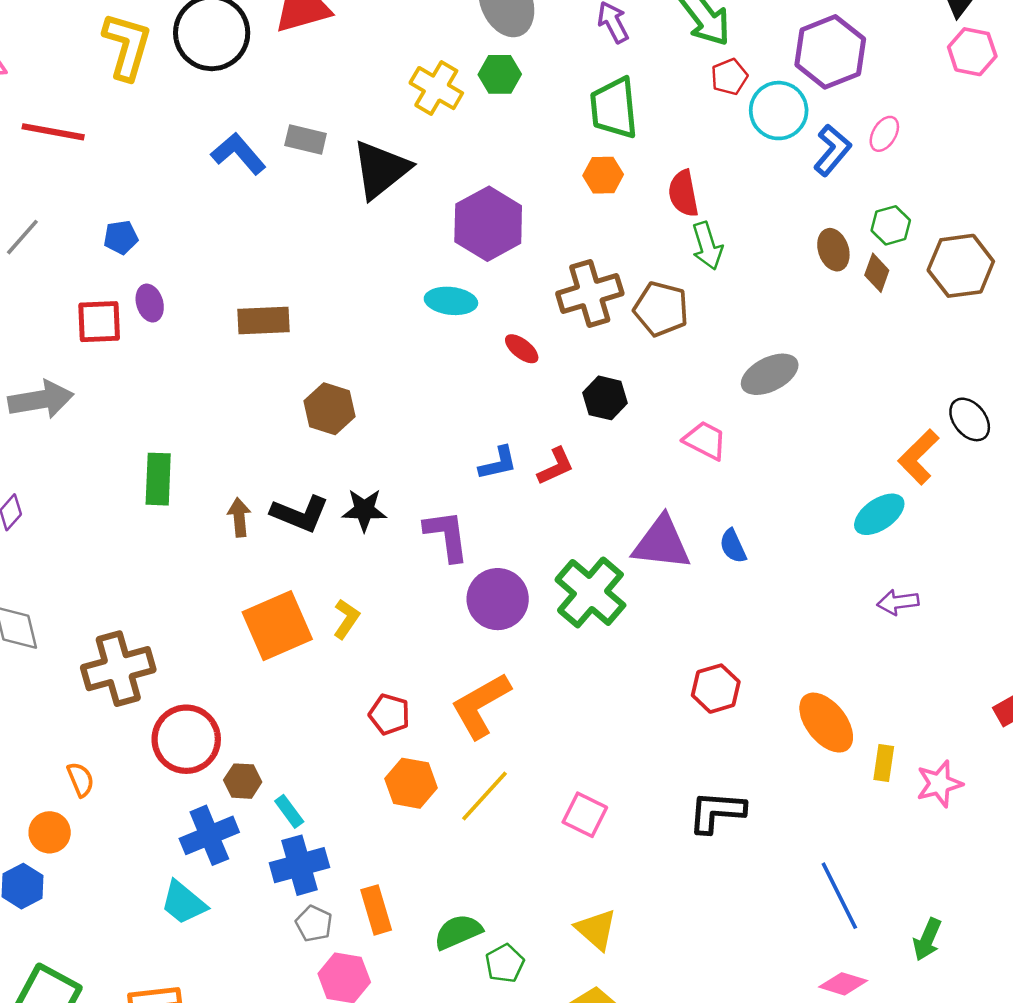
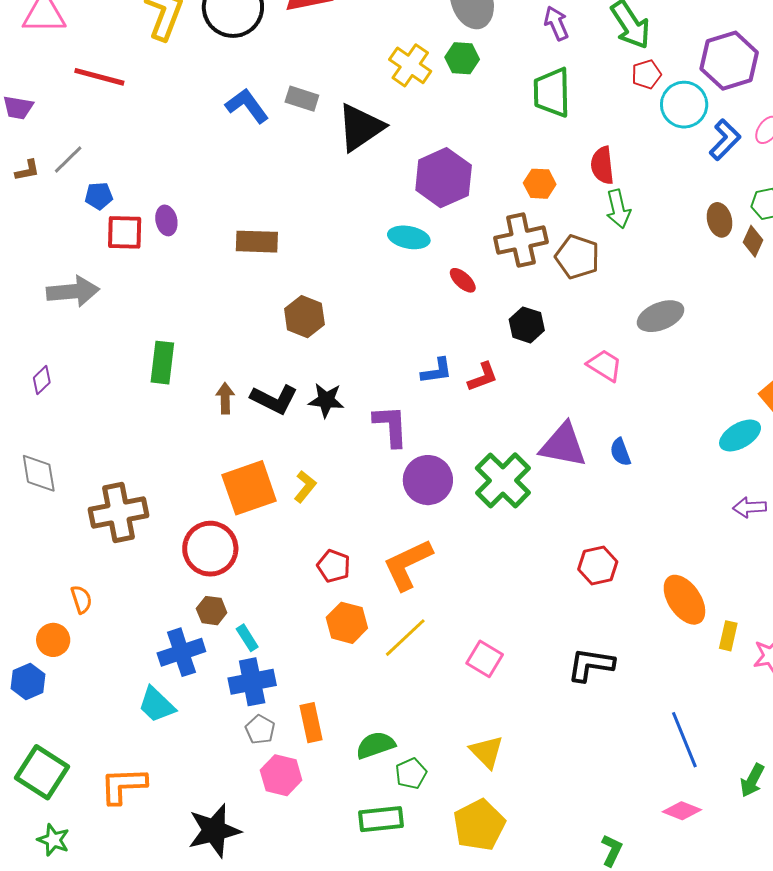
orange hexagon: (603, 175) -> (540, 184), moved
blue pentagon: (121, 237) -> (99, 196), moved
red circle: (186, 739) -> (210, 549), moved

